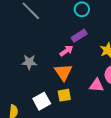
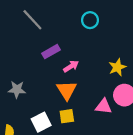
purple rectangle: (79, 36) -> (51, 52), moved
gray star: (29, 62) -> (17, 89), moved

